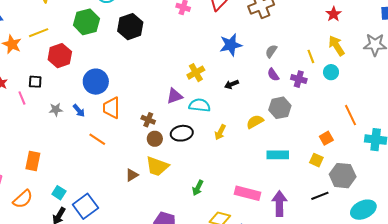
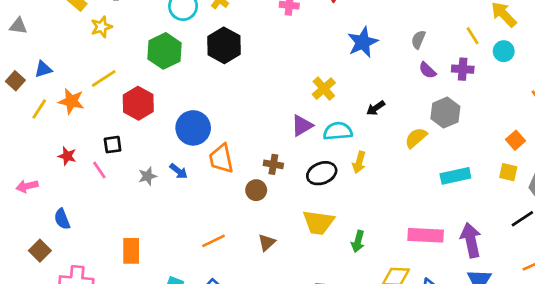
black arrow: (232, 84) -> (376, 108), moved
yellow arrow: (220, 132) -> (359, 162), moved
orange line: (97, 139) -> (213, 241), moved, turned -48
brown circle: (155, 139) -> (256, 190), moved
yellow trapezoid: (157, 166) -> (318, 222), moved

